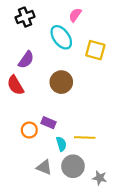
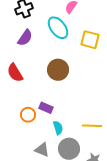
purple semicircle: (26, 60) -> (25, 38), moved
yellow line: (85, 137) -> (92, 126), moved

